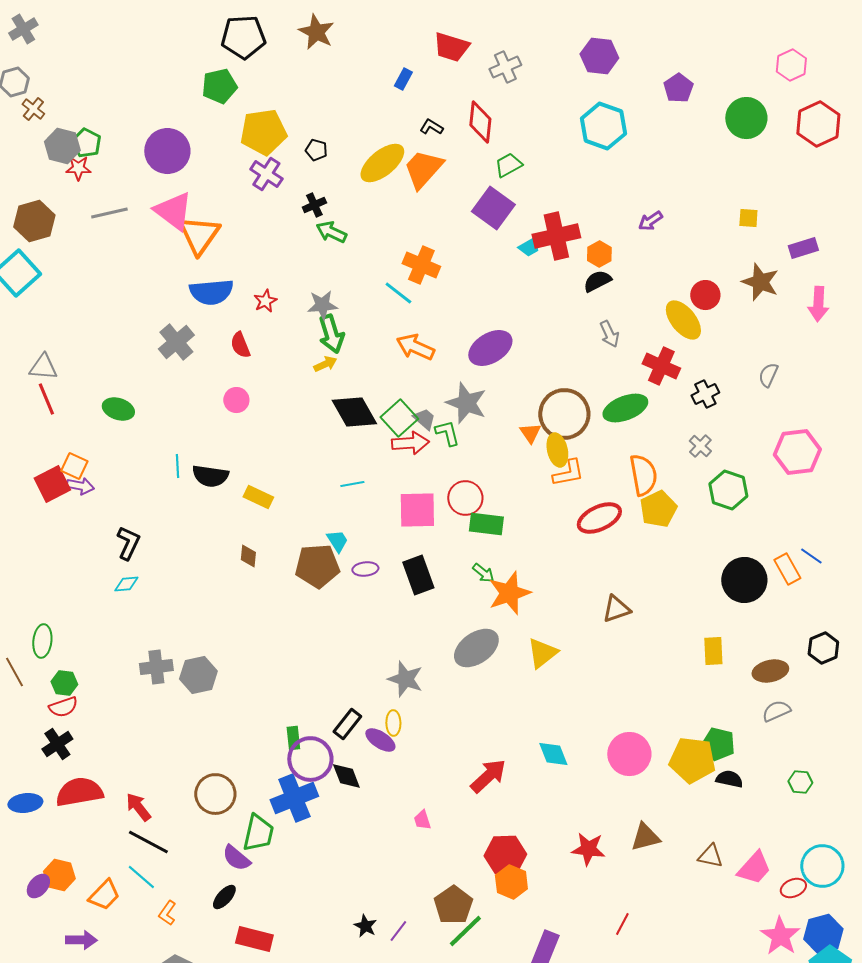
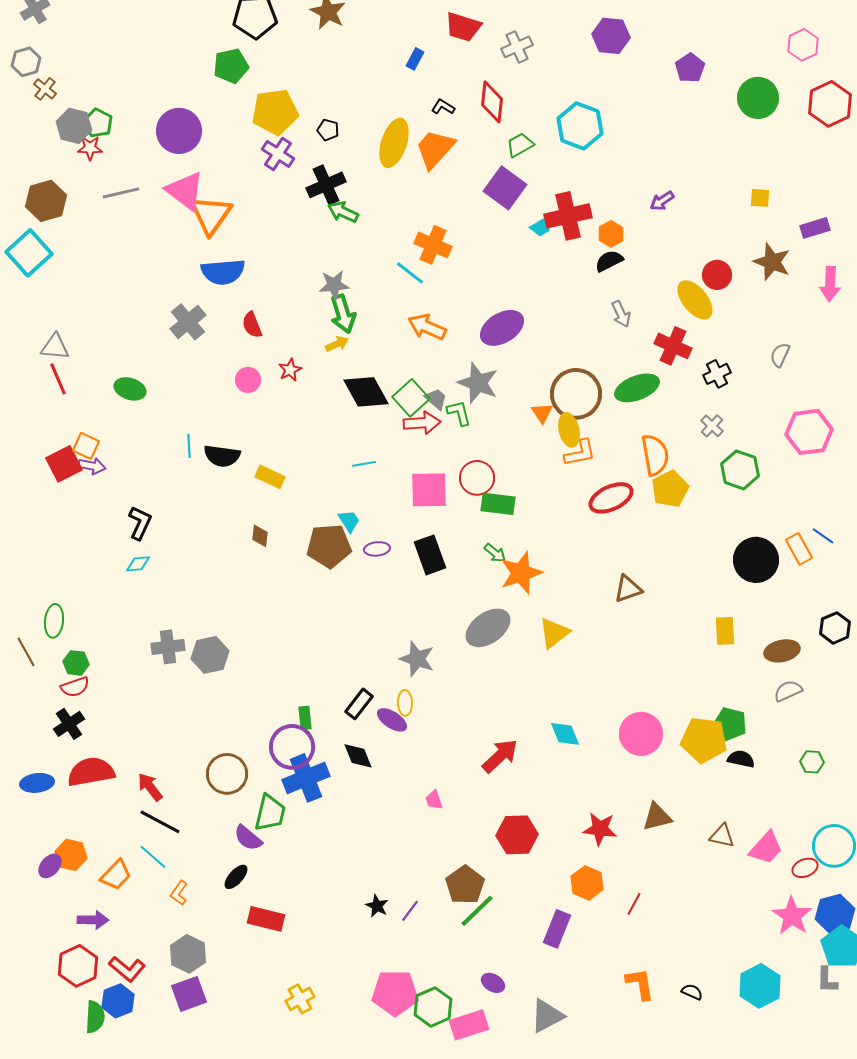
cyan hexagon: (603, 126) -> (580, 126), moved
yellow ellipse: (382, 163) -> (394, 143), turned -33
black cross: (314, 205) -> (326, 185), size x1.6
red star: (265, 301) -> (290, 370), moved
purple circle: (310, 759) -> (292, 747), moved
orange hexagon: (511, 882) -> (587, 883), moved

